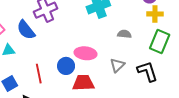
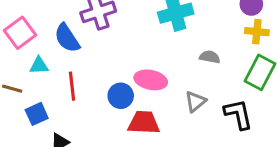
red line: (39, 74) -> (72, 86), moved

